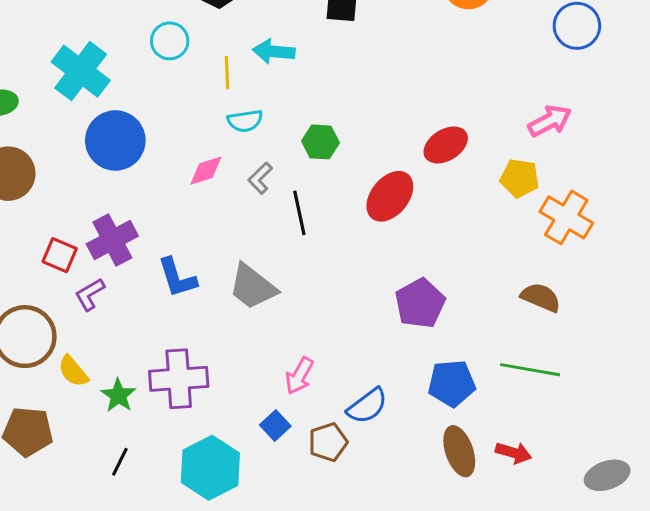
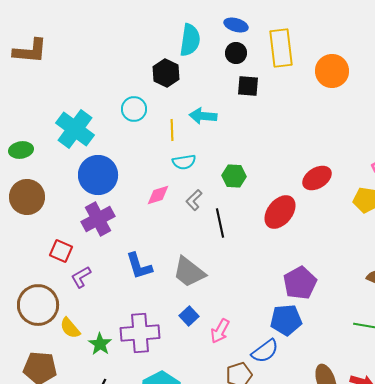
purple cross: (112, 240) -> (98, 219), moved
blue pentagon: (452, 383) -> (286, 320), moved
blue square: (275, 426) -> (189, 316), moved

